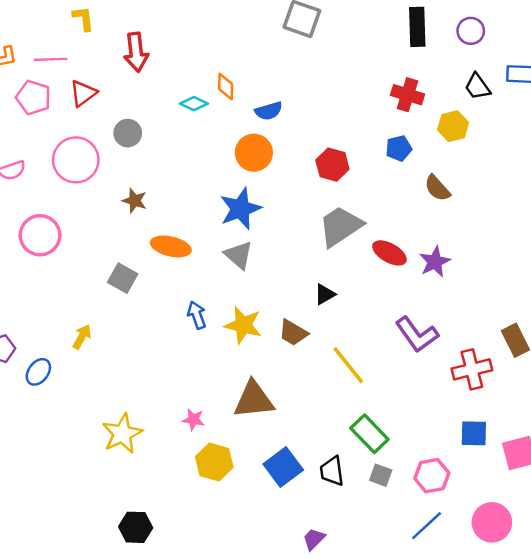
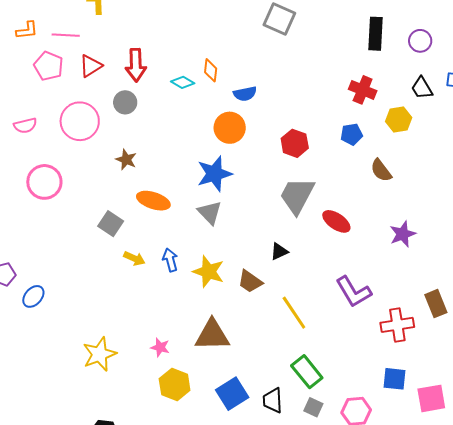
red arrow: (136, 52) -> (136, 65), moved
gray trapezoid: (340, 226) -> (297, 196), turned -33
purple star: (435, 262) -> (403, 234), moved
yellow arrow: (82, 337) -> (134, 258), moved, turned 80

